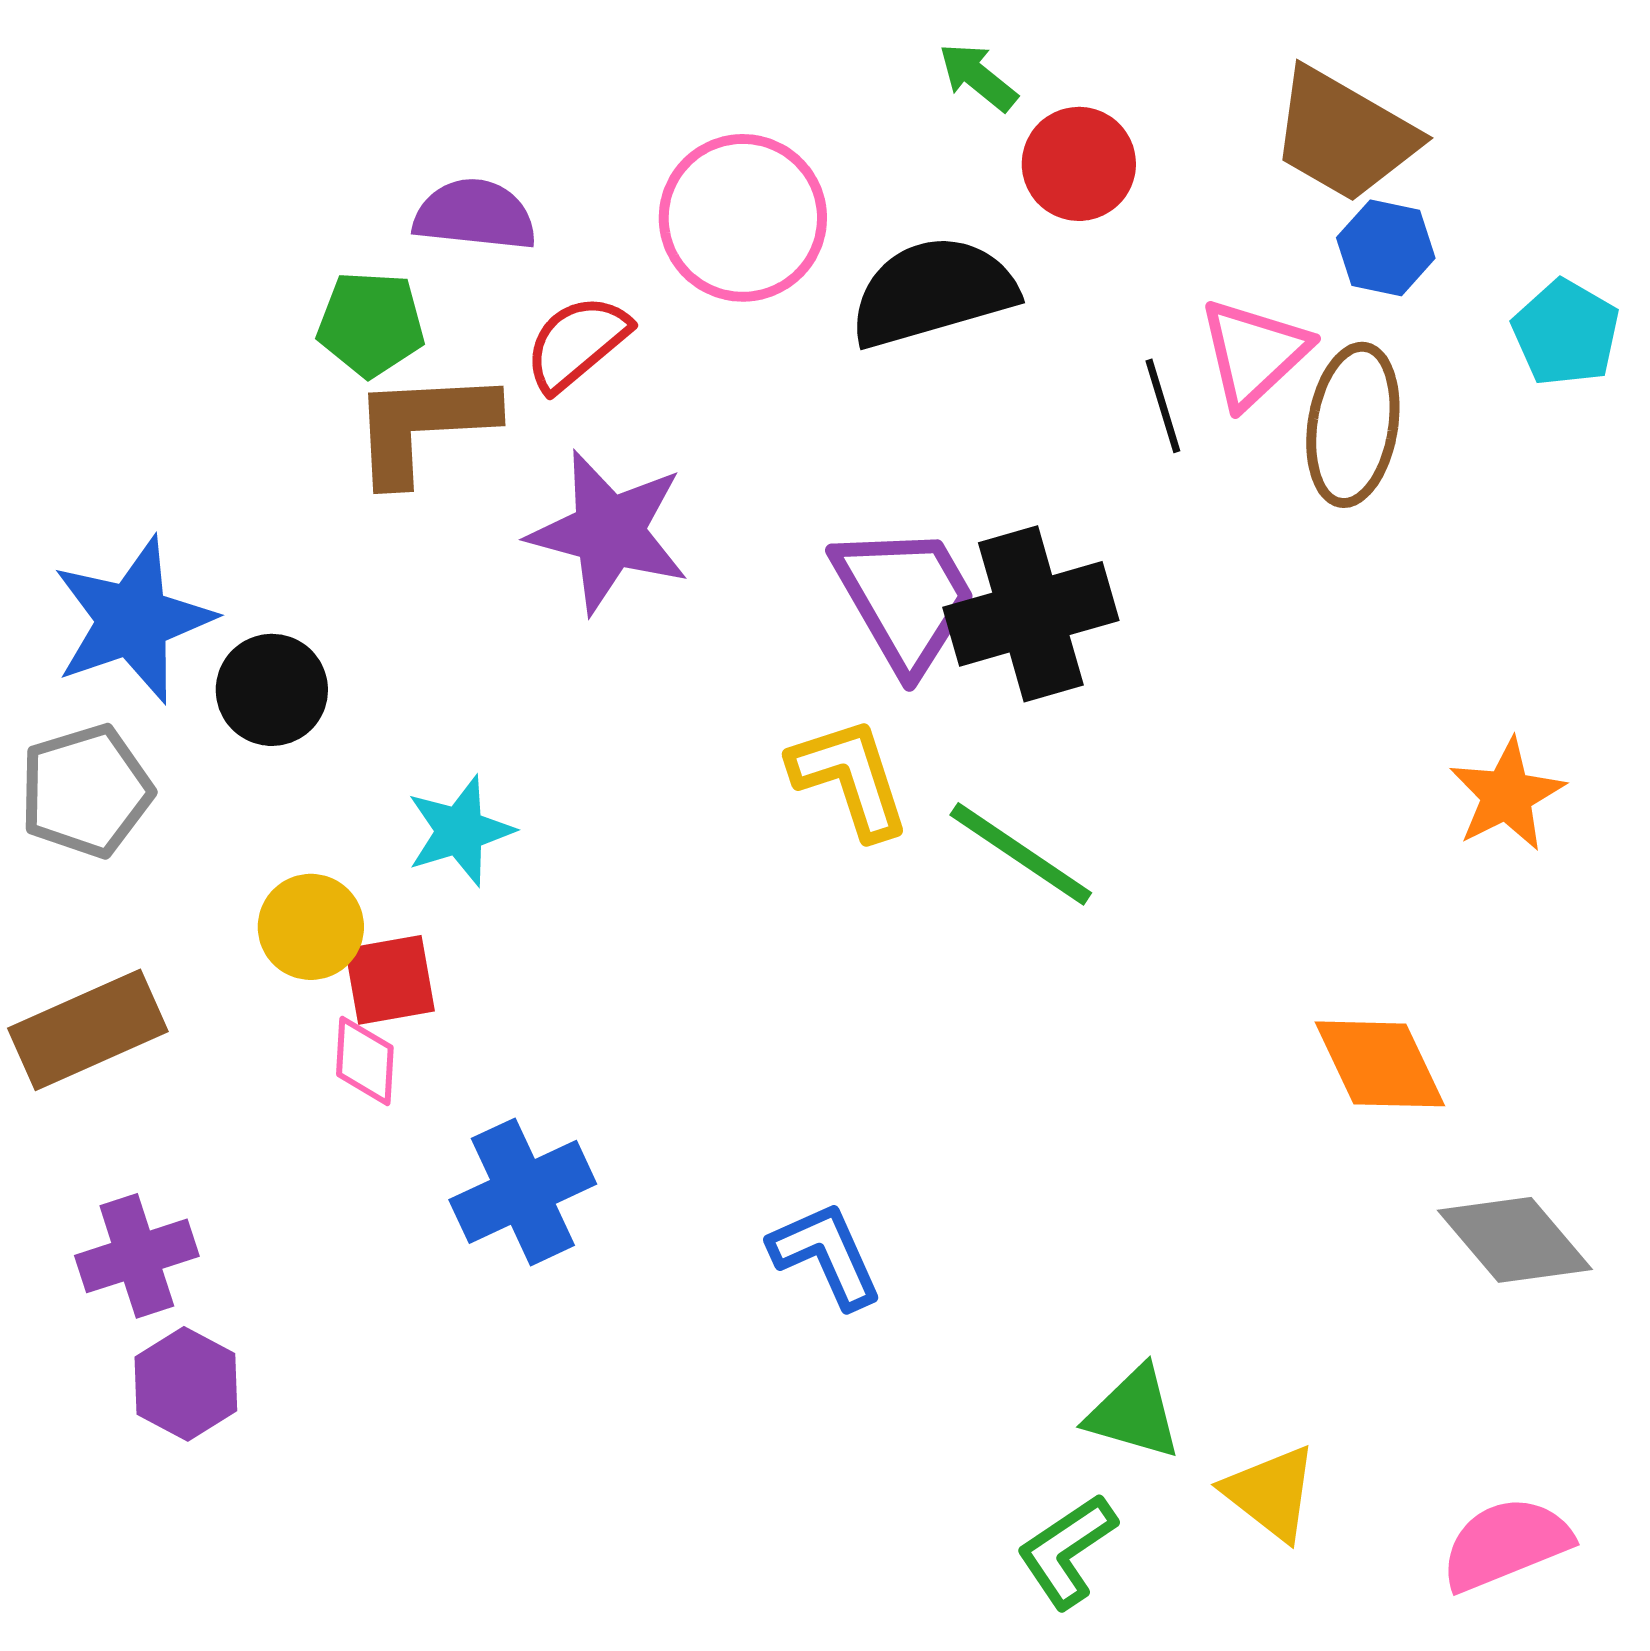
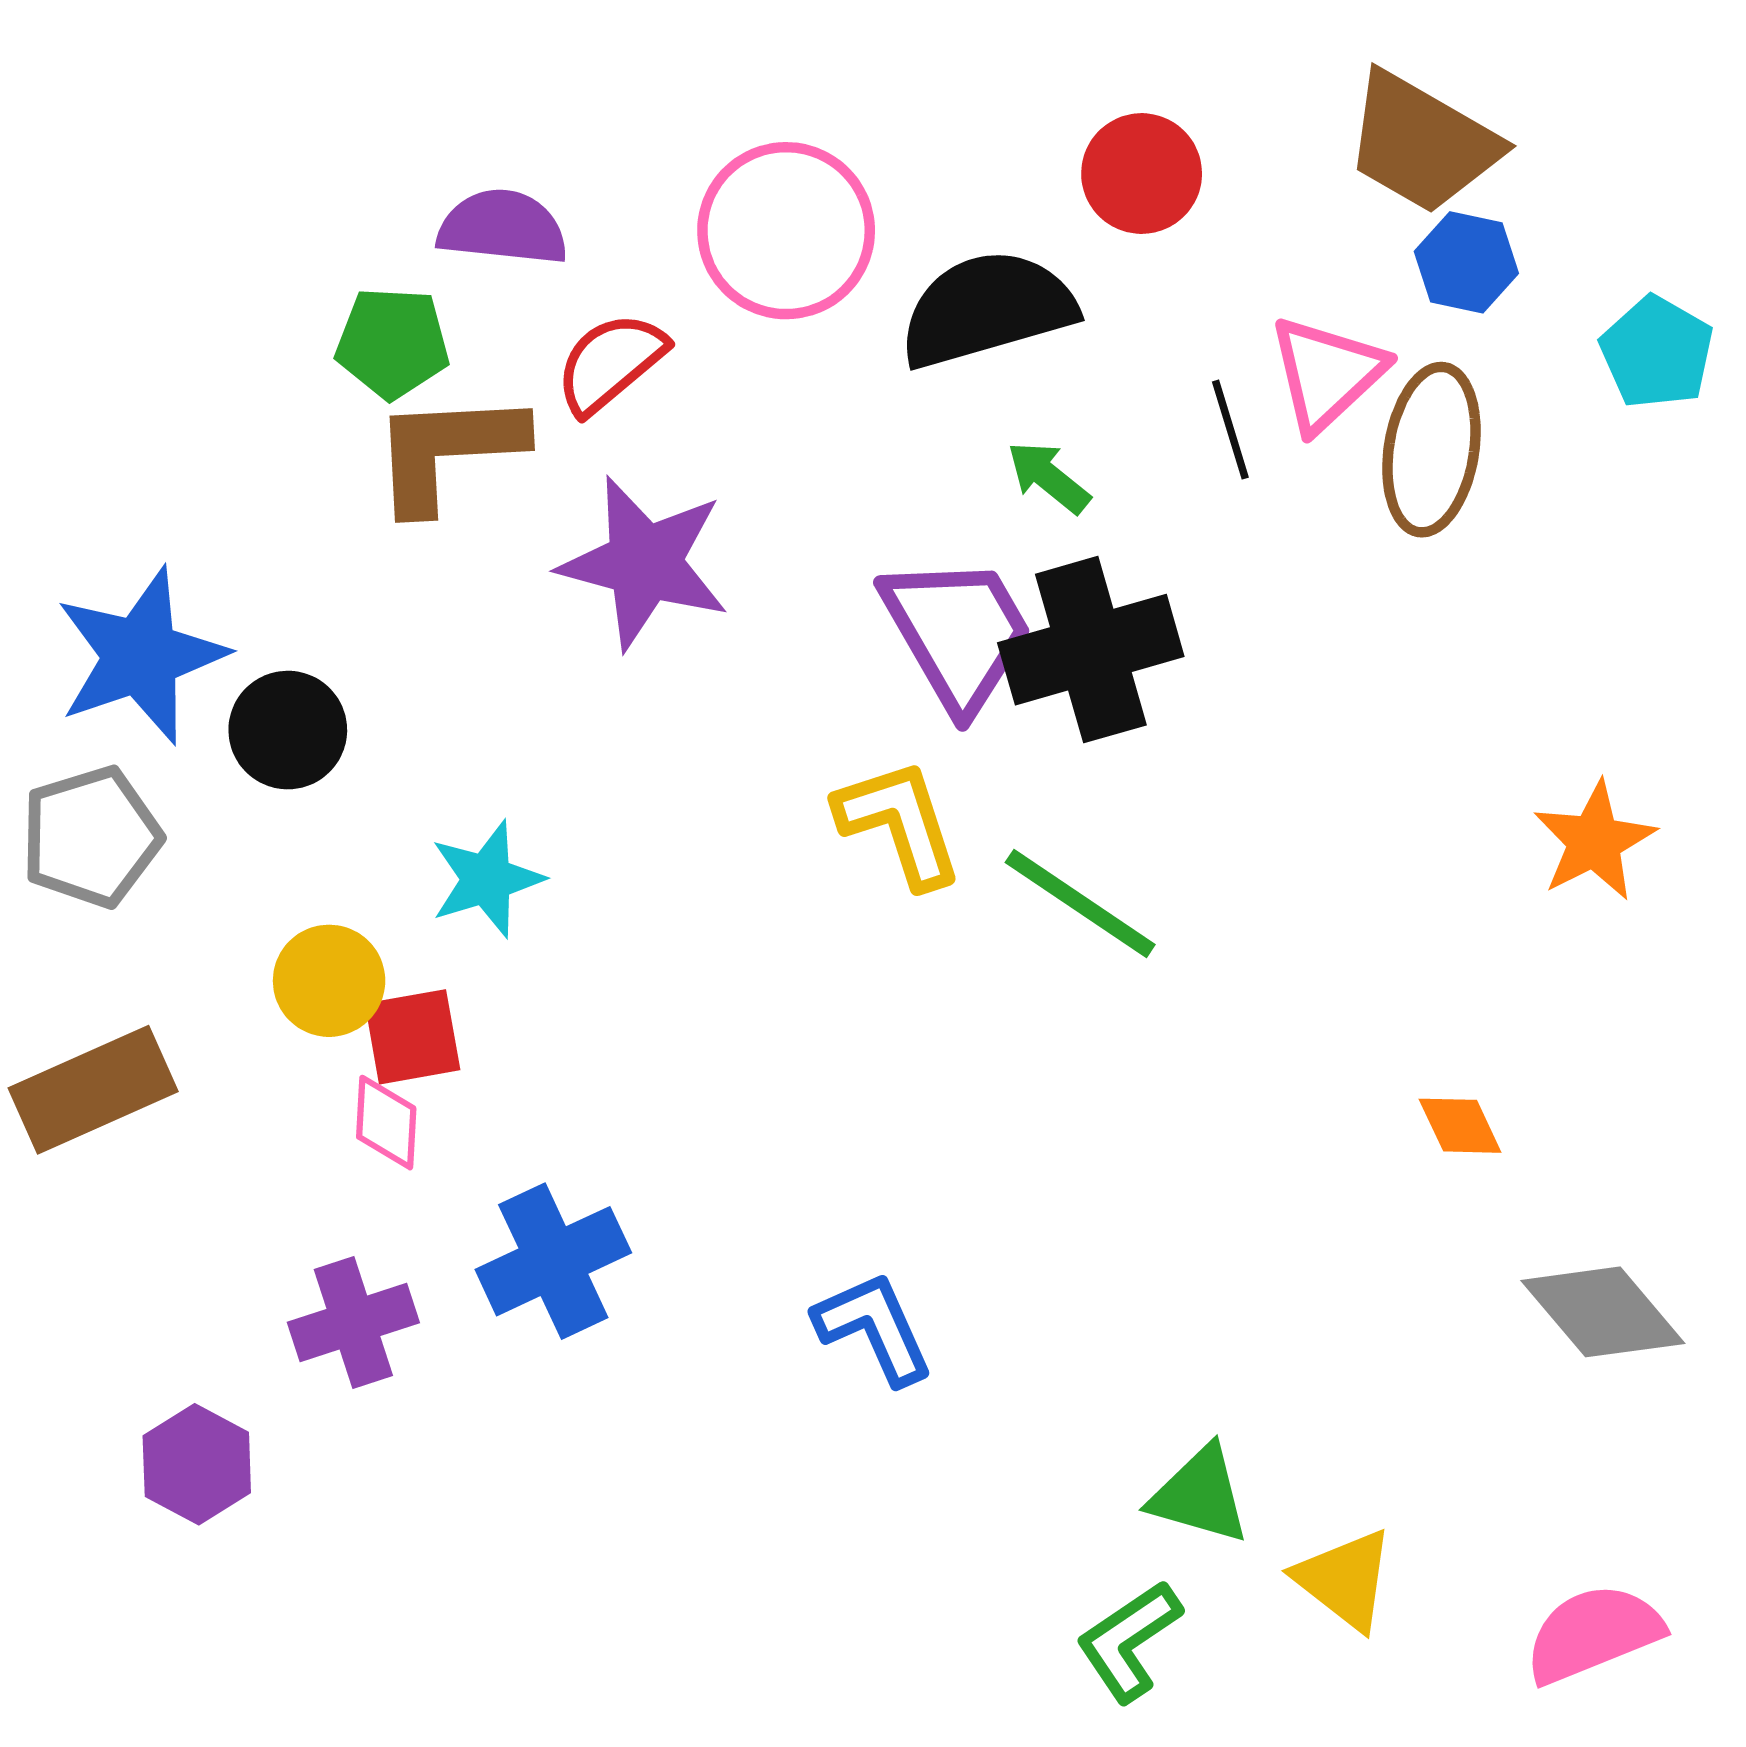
green arrow: (978, 77) -> (1048, 477), moved
orange diamond: (1380, 1064) -> (1460, 1126), size x0.6
purple cross: (137, 1256) -> (353, 1323), moved

